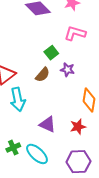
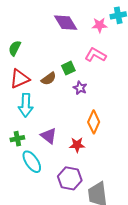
brown semicircle: (43, 75) -> (49, 79), moved
green cross: (13, 148) -> (17, 139), moved

